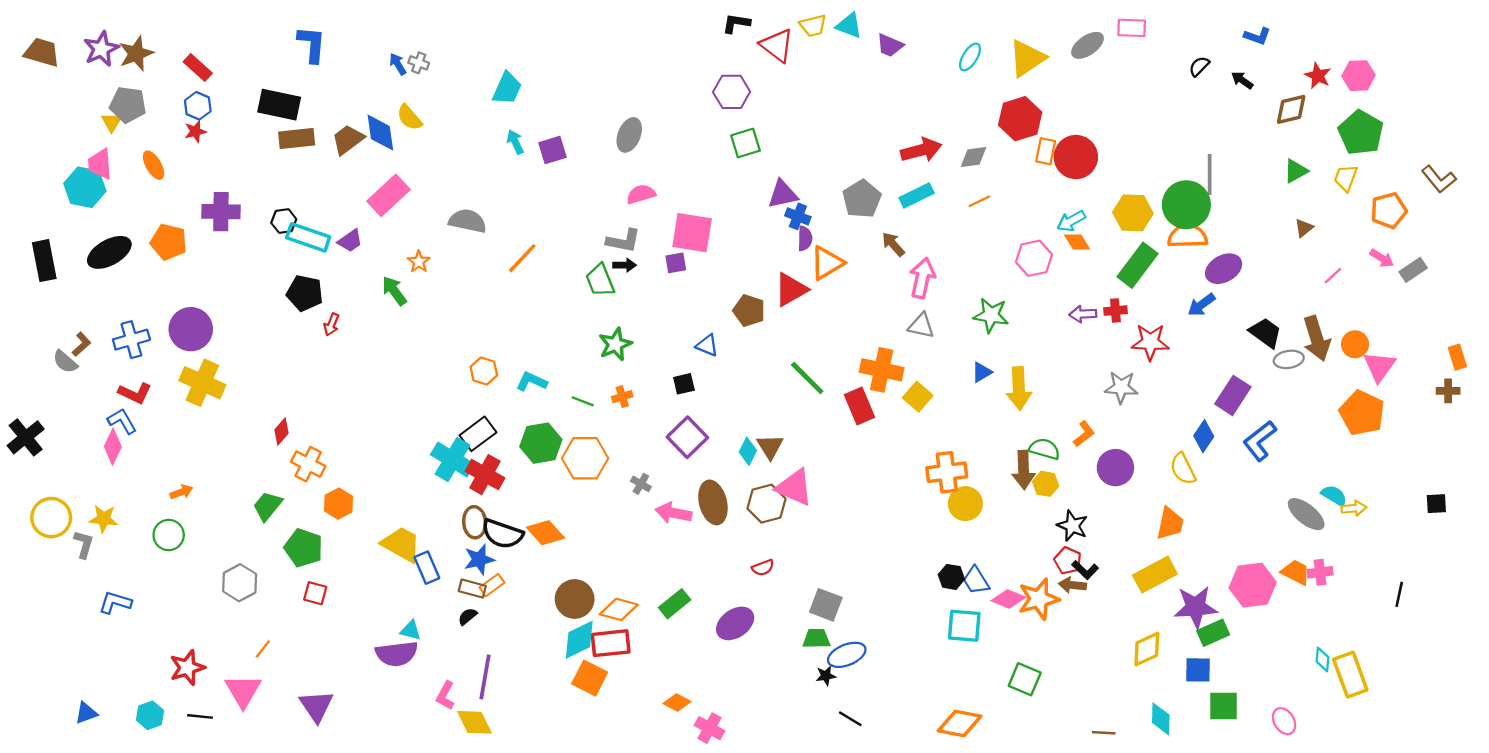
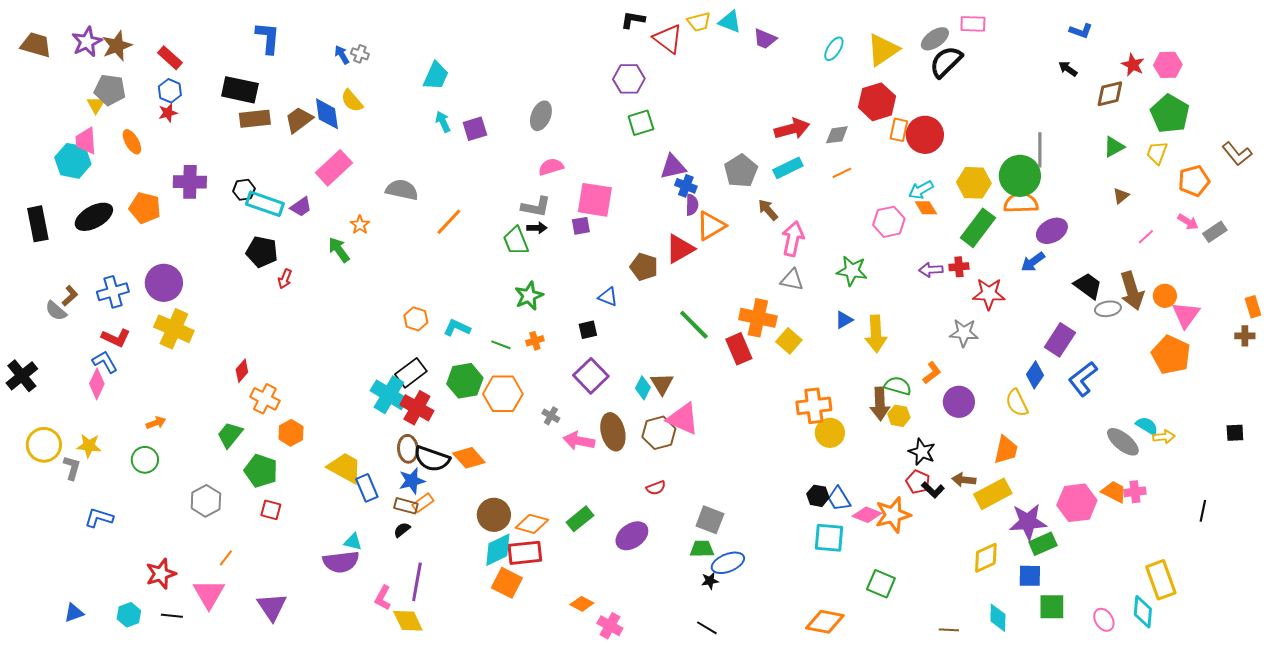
black semicircle: (1199, 66) -> (946, 62), moved, size x1.8
brown arrow: (1072, 585) -> (964, 480), moved
cyan diamond: (1322, 659) -> (1143, 612), moved, size x1.5
black line: (850, 719) -> (707, 628), moved

